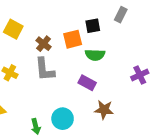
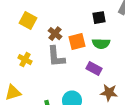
orange square: (73, 39) -> (77, 42), moved

